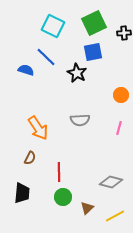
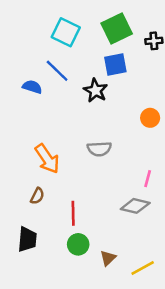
pink line: (119, 128) -> (148, 179), moved
gray diamond: (111, 182) -> (135, 206), moved

